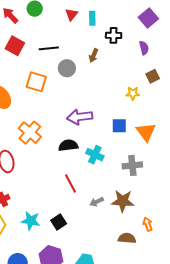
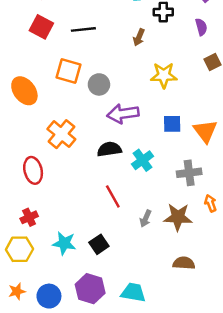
gray circle: (67, 68) -> (99, 84), moved
yellow star: (133, 93) -> (164, 75), moved, size x1.5
cyan cross: (95, 155) -> (142, 160), turned 30
gray arrow: (97, 202) -> (146, 219), turned -40
orange arrow: (148, 224) -> (211, 203), moved

